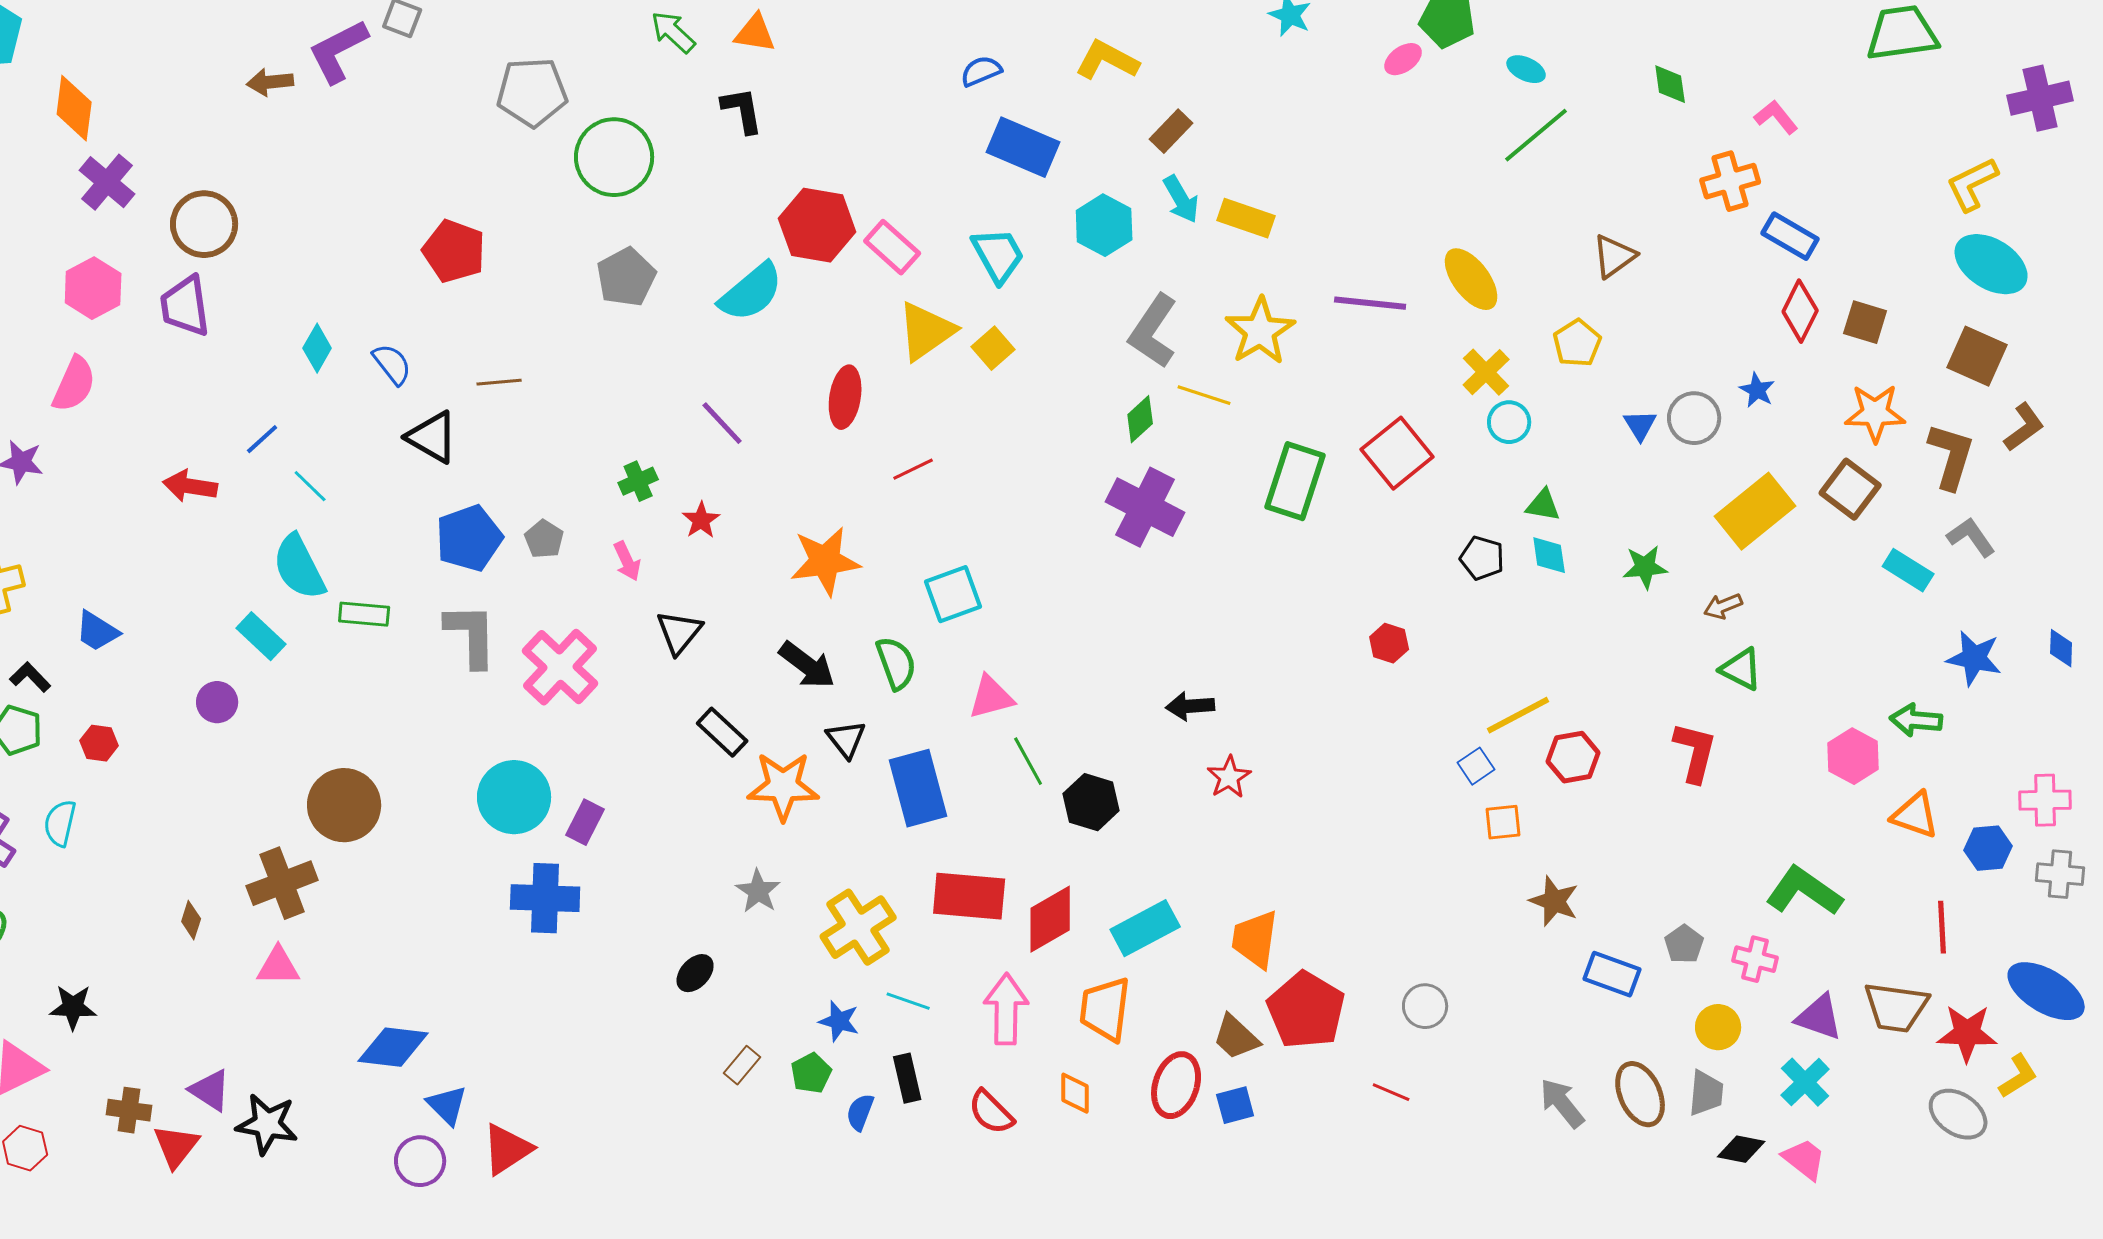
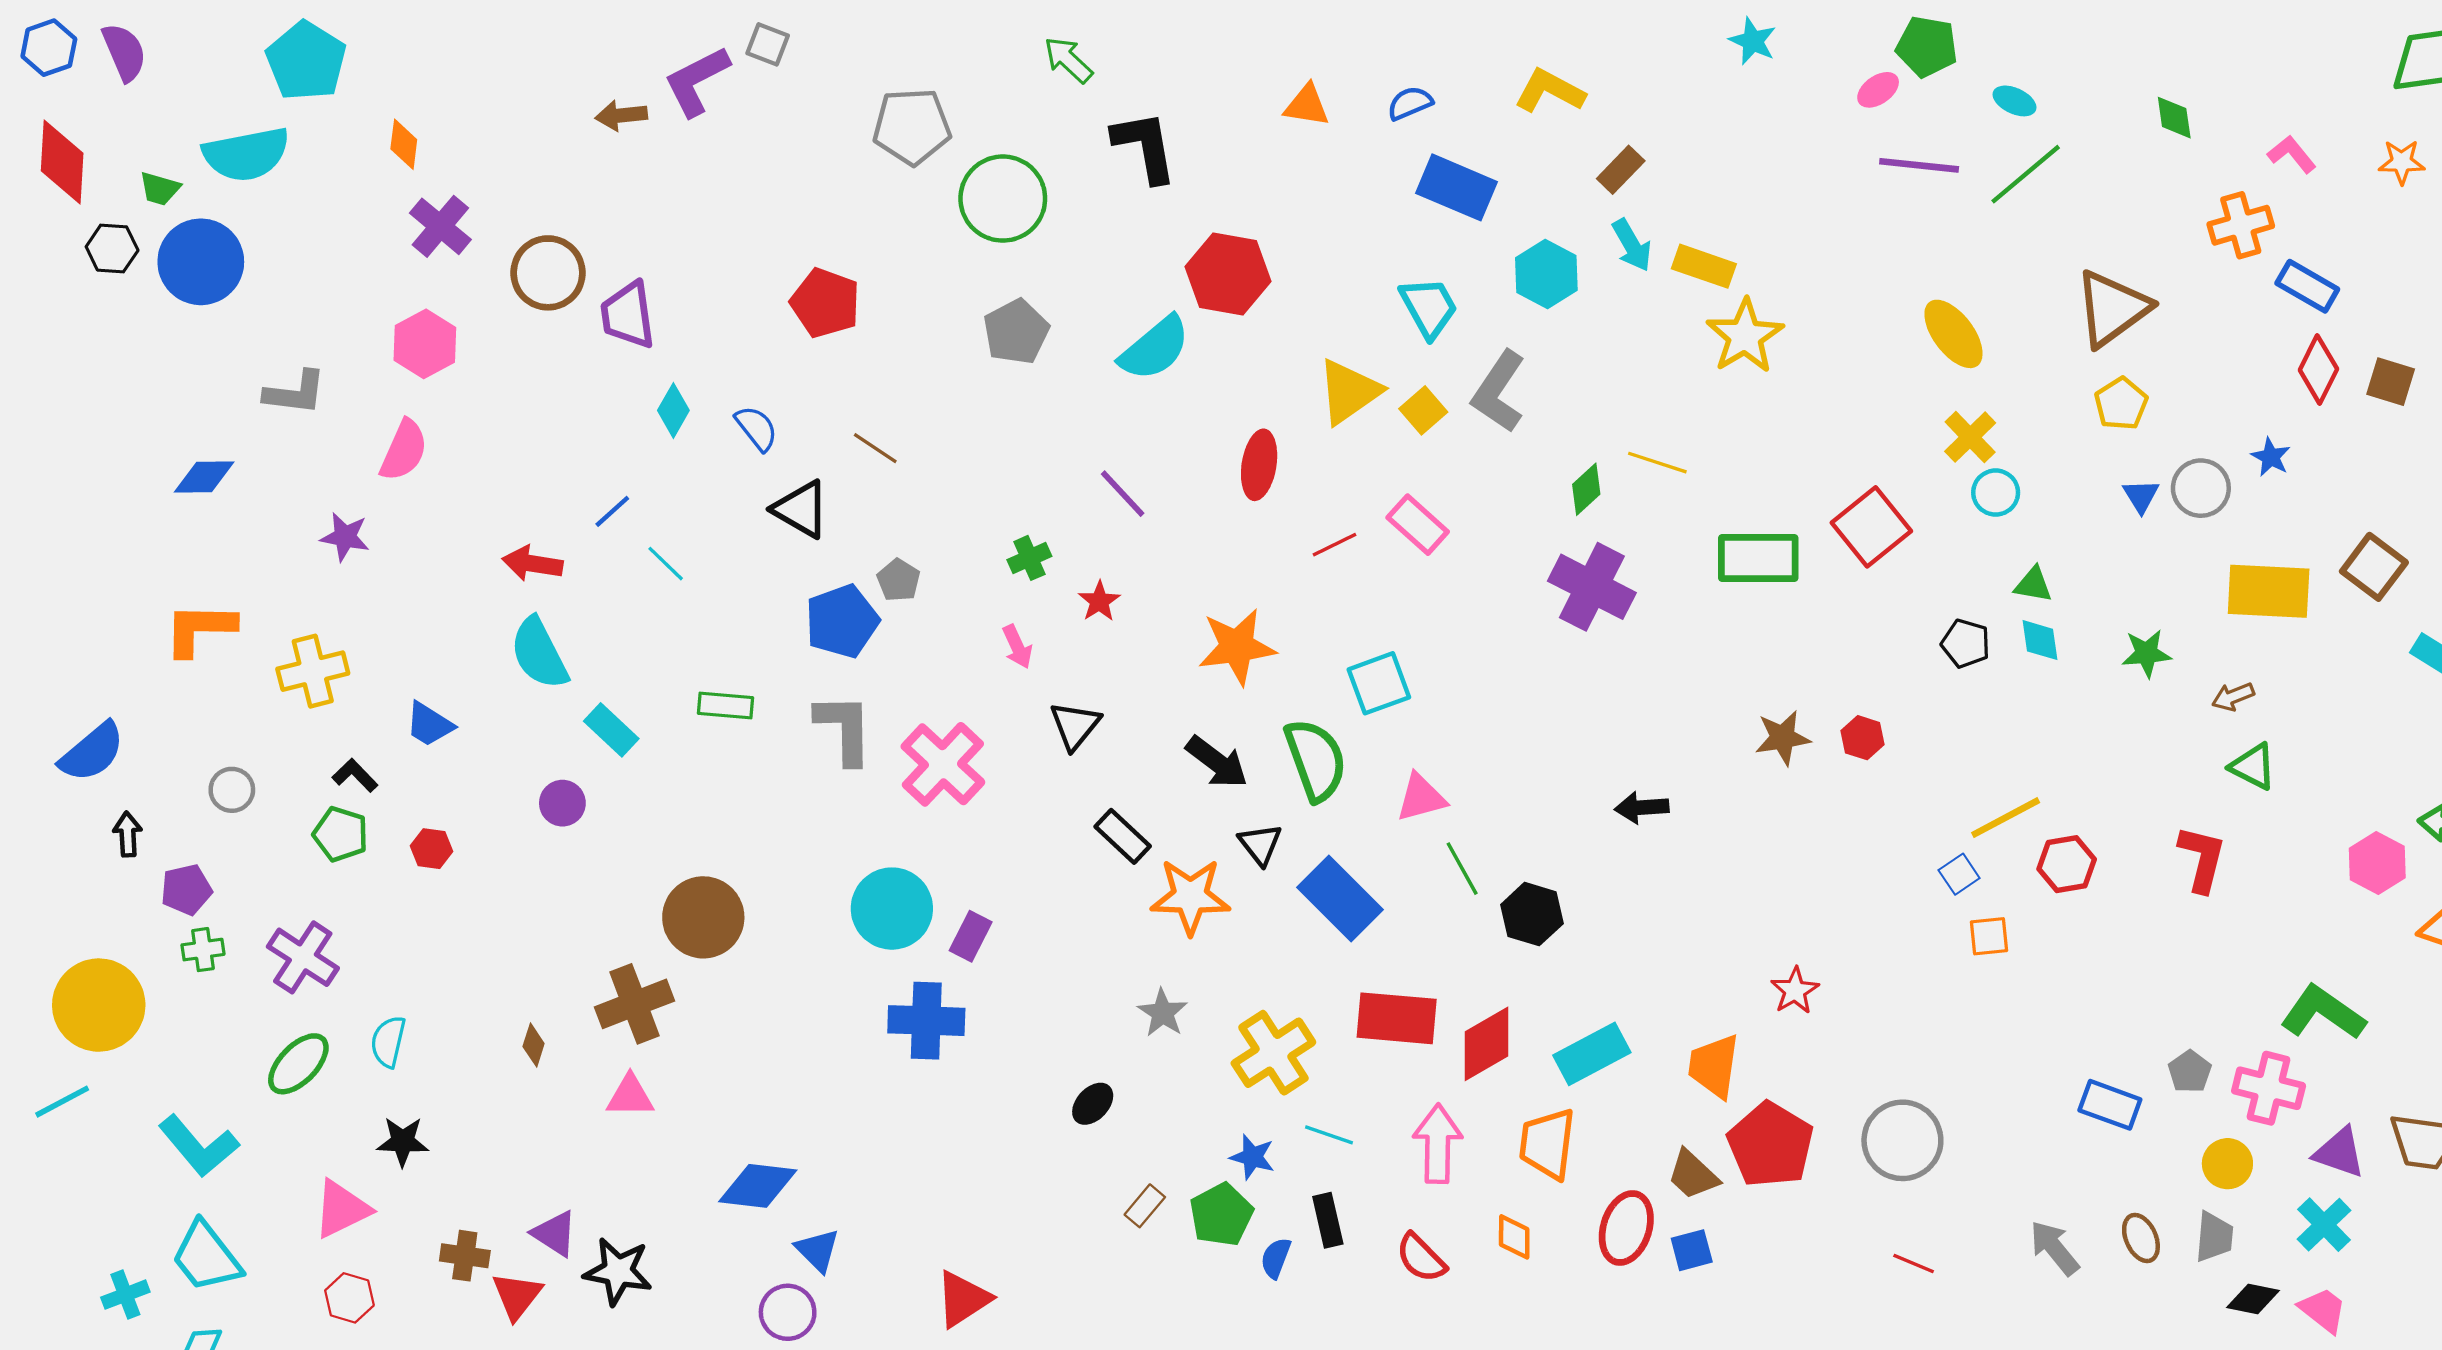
orange triangle: (755, 33) -> (1307, 105), moved
orange diamond: (74, 108) -> (404, 144), size x0.7
black L-shape: (742, 110) -> (1145, 146), size x1.4
pink rectangle: (892, 247) -> (1418, 525), moved
brown triangle: (1614, 256) -> (2112, 308), size x1.6
purple line: (1370, 303) -> (1919, 165), moved
purple trapezoid: (185, 306) -> (628, 315), moved
gray L-shape: (1153, 331) -> (1499, 392), moved
yellow star: (1260, 331) -> (1745, 336), moved
yellow pentagon: (1577, 343) -> (2121, 404), moved
brown line: (499, 382) -> (875, 448), turned 39
orange star: (1875, 413) -> (2402, 162), moved, size x0.7
green rectangle: (1295, 481) -> (1758, 558), turned 72
yellow rectangle: (1755, 511) -> (2269, 591), turned 42
gray pentagon: (544, 539) -> (899, 580), moved
cyan semicircle: (299, 567) -> (539, 653), moved
green semicircle: (896, 663) -> (1316, 760), size x1.4
red star: (1229, 777) -> (1795, 991), moved
blue rectangle: (918, 788) -> (1340, 899), turned -30
cyan semicircle: (60, 823) -> (388, 1042), moved
brown star: (1554, 901) -> (1783, 738), moved, turned -30
pink cross: (1755, 959) -> (2269, 1088), size x1.4
gray circle: (1425, 1006) -> (1902, 1140), size x1.6
green pentagon: (811, 1073) -> (1221, 1215), size x1.4
red line: (1391, 1092) -> (1914, 1263), moved
brown ellipse: (1640, 1094) -> (2141, 1238), size x0.7
red triangle: (507, 1149) -> (963, 1299), moved

